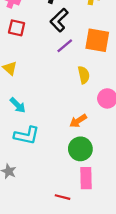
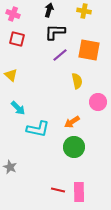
black L-shape: (59, 20) -> (55, 32), turned 45
cyan L-shape: (27, 135) -> (38, 129), moved
pink rectangle: (86, 178) -> (79, 192), moved

